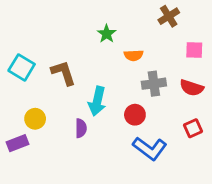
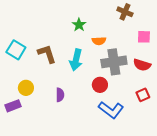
brown cross: (169, 16) -> (125, 12), turned -35
gray cross: (154, 84) -> (114, 62), size x1.4
cyan arrow: (97, 101) -> (76, 60), moved

